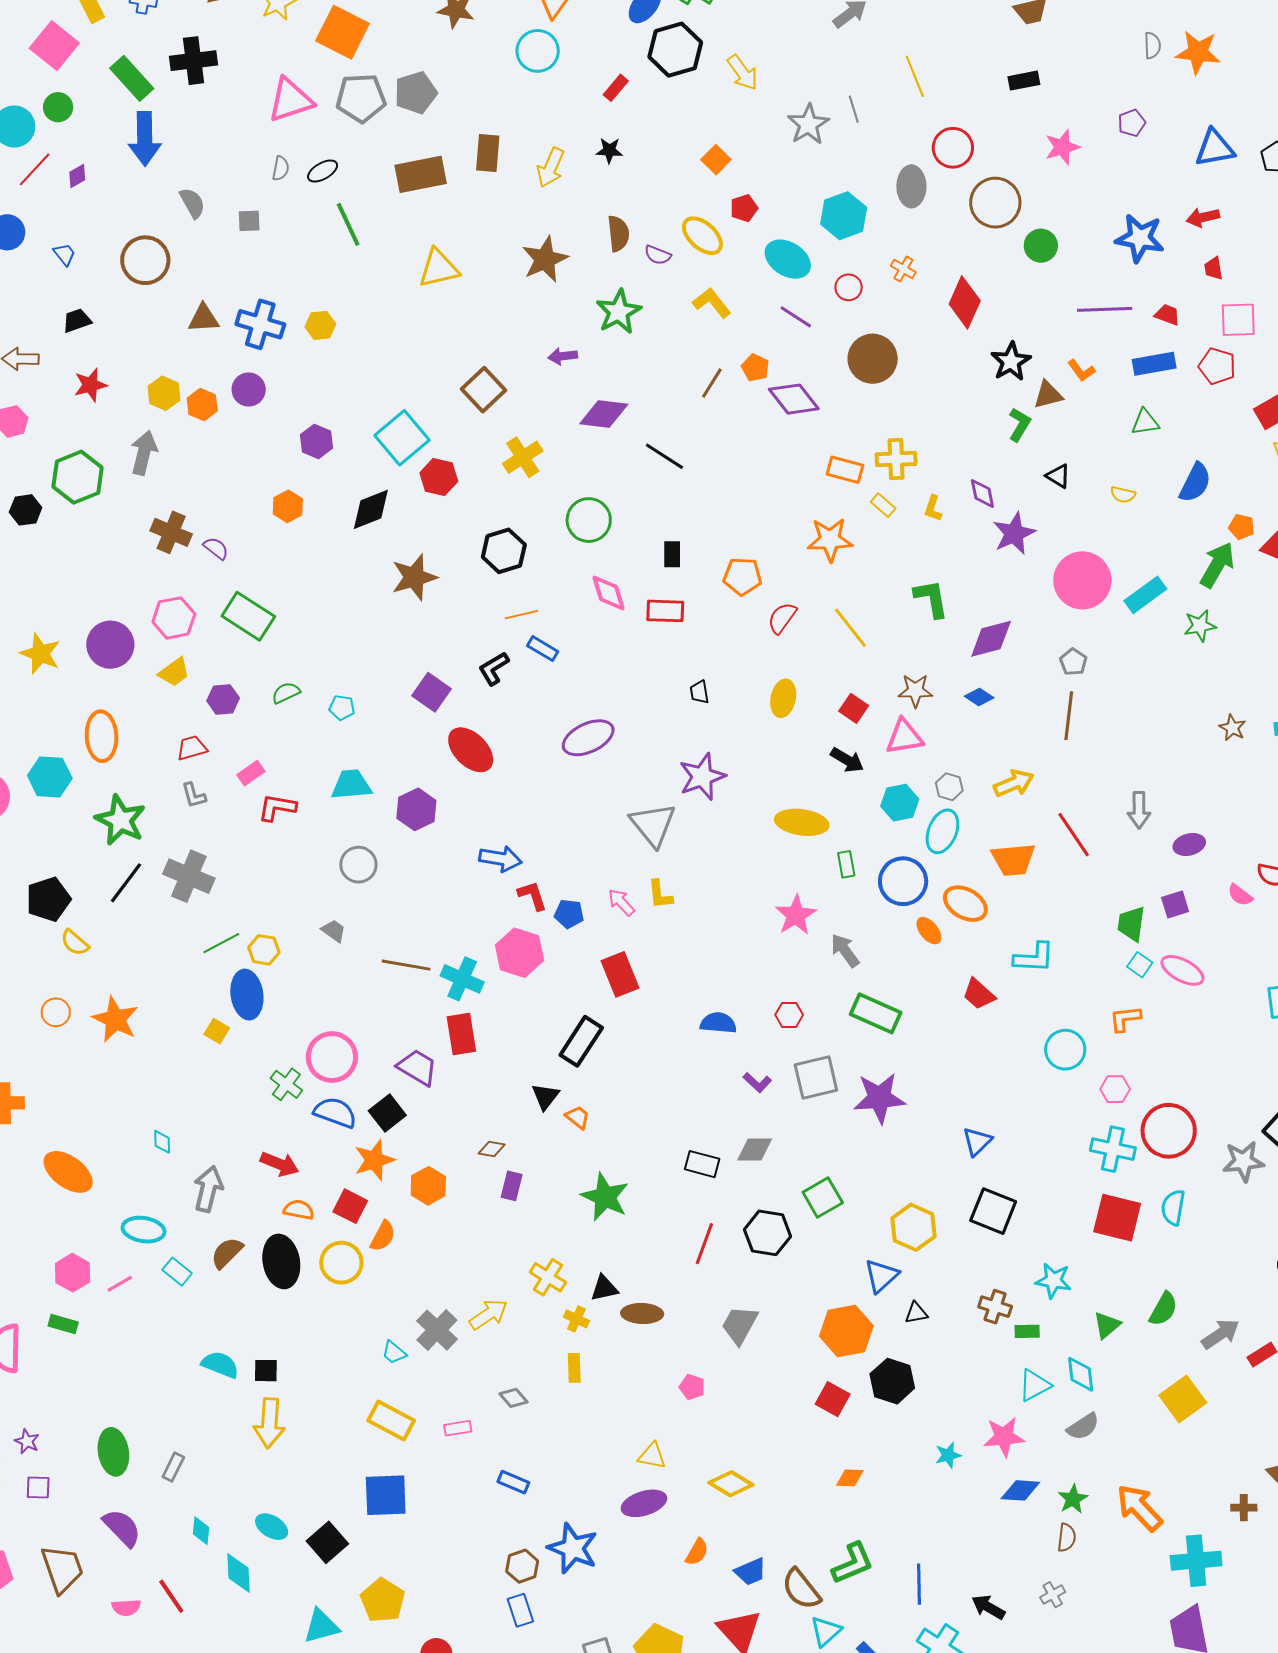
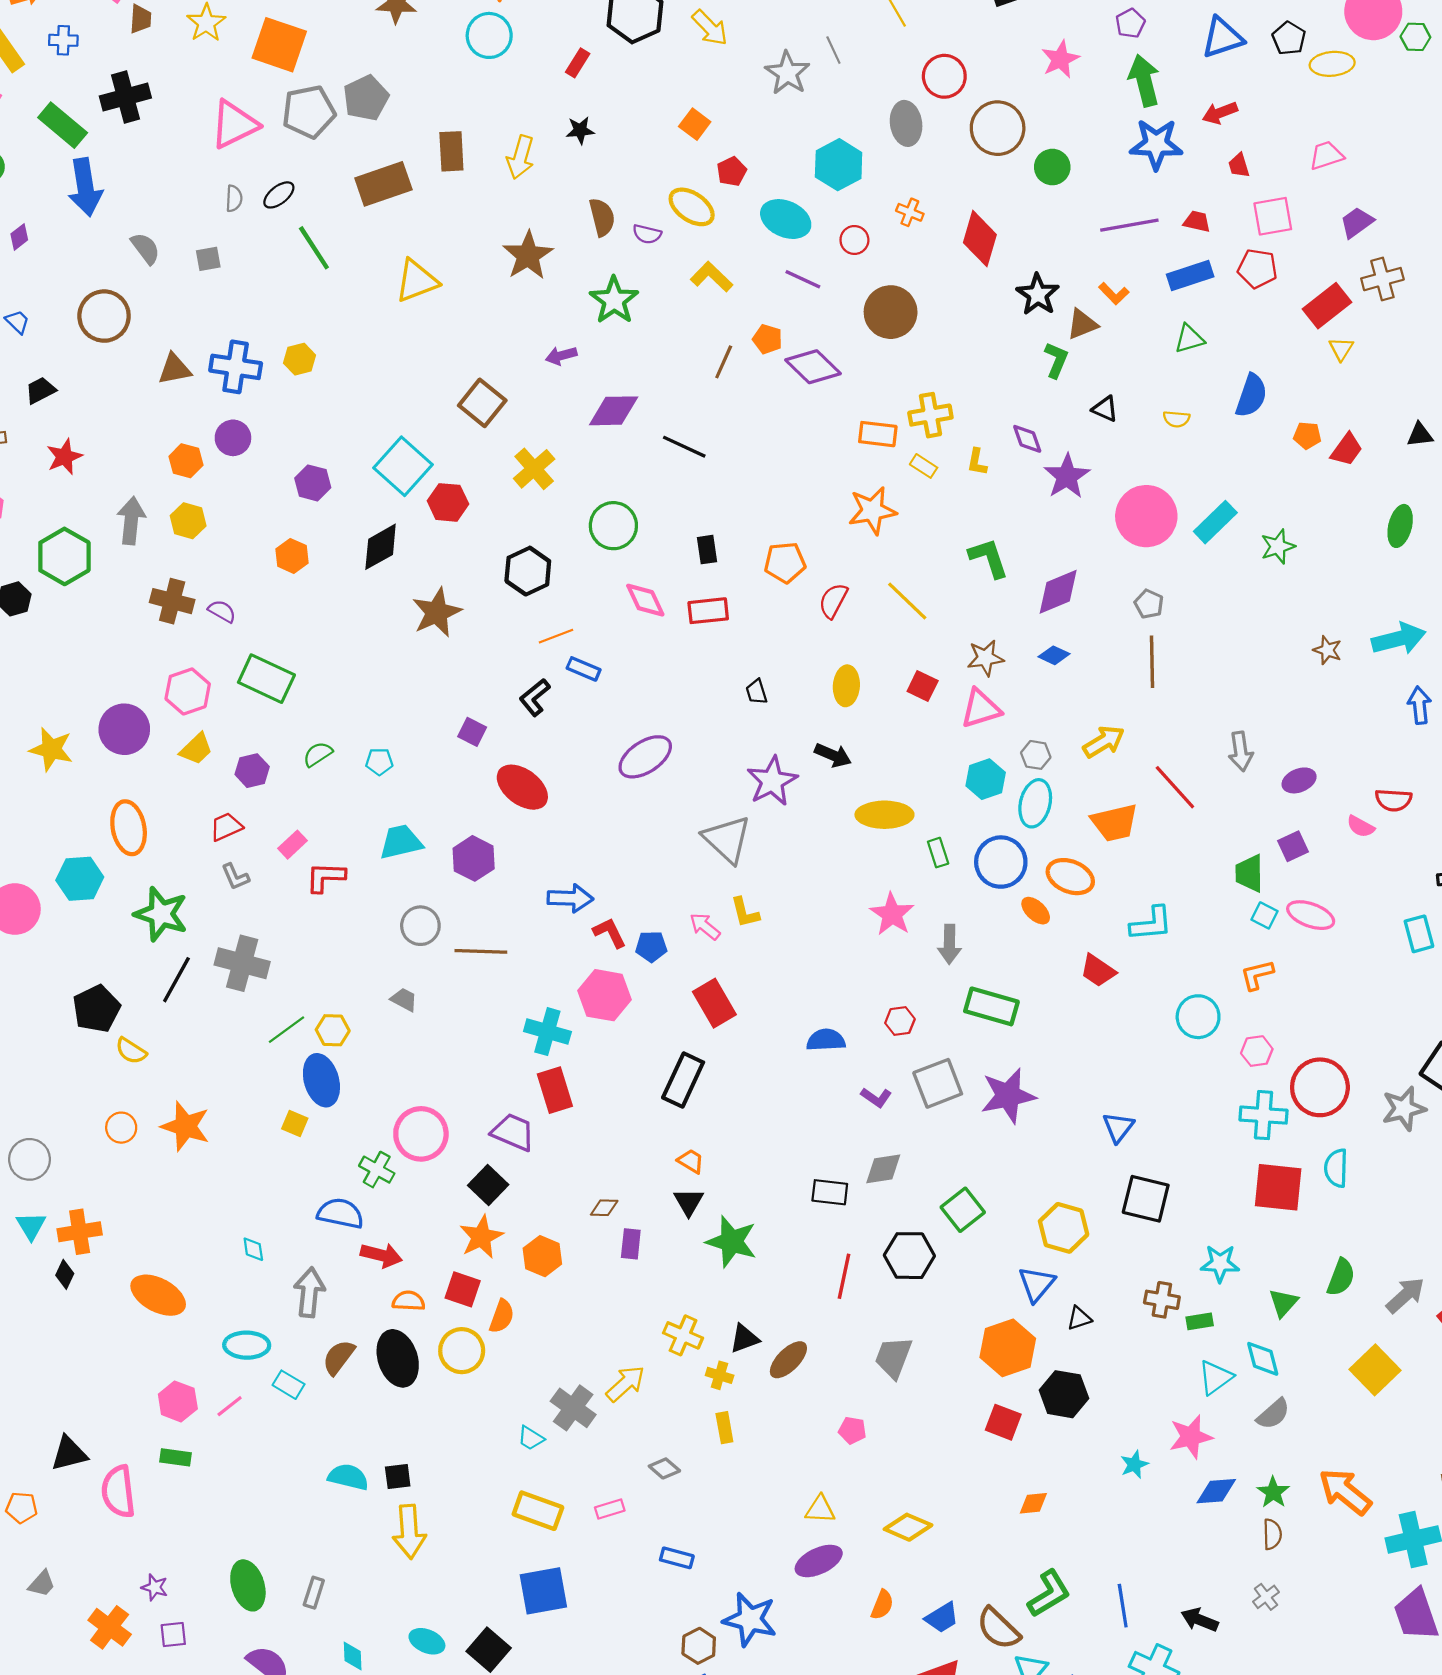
yellow hexagon: (164, 393) -> (188, 521), moved
green arrow: (1217, 565) -> (1144, 80), moved, turned -36
purple square: (431, 692) -> (472, 732), size x0.7
black arrow: (847, 760) -> (833, 755), moved
gray arrow: (845, 950) -> (949, 944), turned -135
brown line: (406, 965) -> (481, 951), moved
black triangle: (545, 1096) -> (689, 1202), moved
blue semicircle: (335, 1113) -> (340, 1213), moved
brown ellipse: (642, 1313) -> (788, 1360), turned -39

